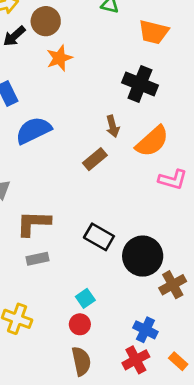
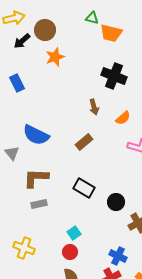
orange trapezoid: (154, 32) -> (111, 33), moved
blue semicircle: (33, 130) -> (36, 135), moved, turned -128
orange semicircle: (152, 141) -> (123, 118), size x0.6
brown rectangle: (95, 159) -> (84, 142), moved
black circle: (143, 256) -> (116, 202), size x0.6

